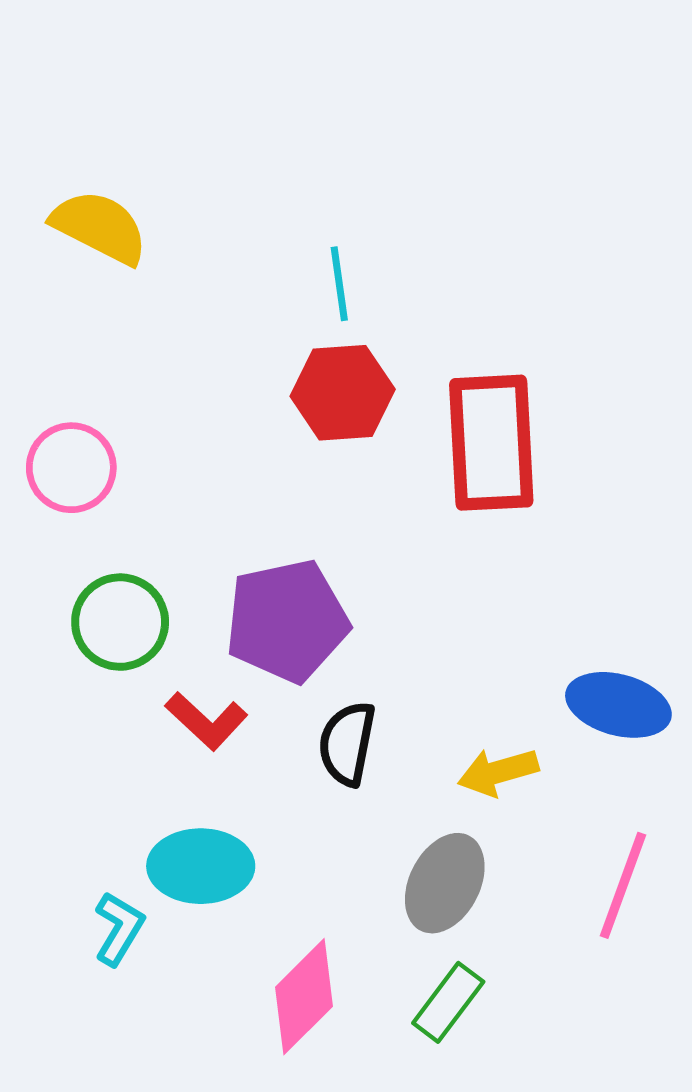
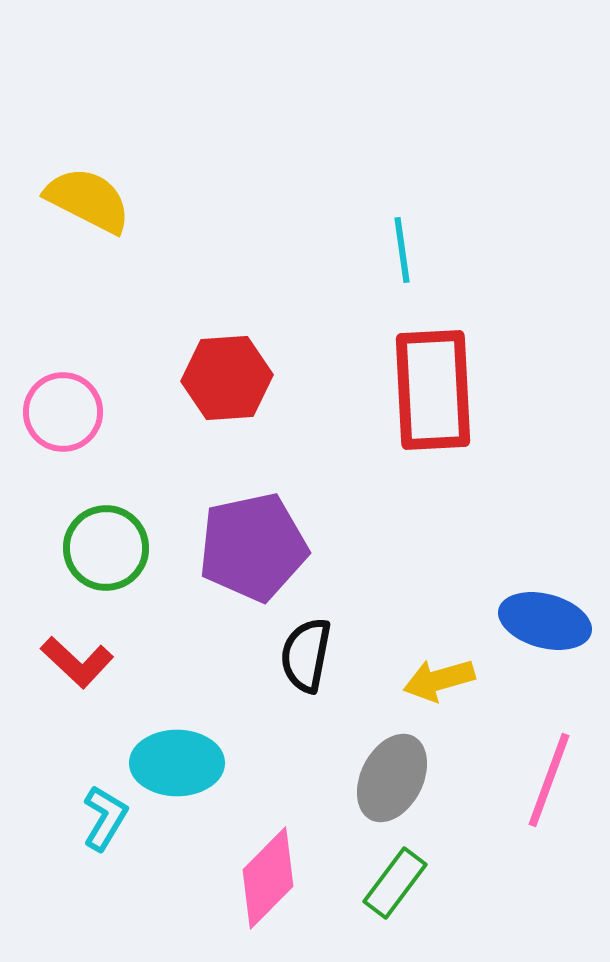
cyan line: (339, 284) -> (402, 250), moved
red hexagon: (343, 393) -> (227, 378), moved
red L-shape: (206, 721) -> (77, 662), moved

